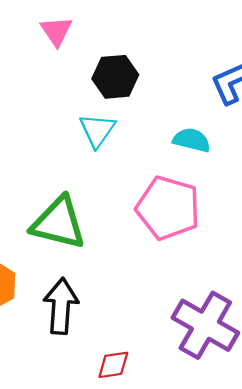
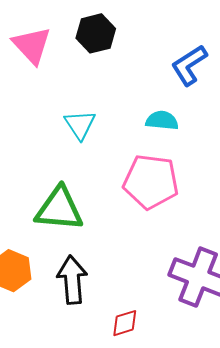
pink triangle: (56, 31) -> (32, 45), size x1.4
black hexagon: (115, 77) -> (96, 33), moved

